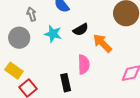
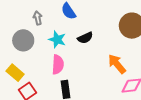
orange arrow: (102, 43) -> (117, 64), moved
pink semicircle: (84, 64) -> (58, 65), moved

